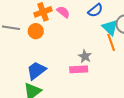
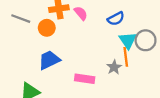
gray star: (85, 56) -> (114, 67), moved
blue trapezoid: (36, 70) -> (49, 60), moved

